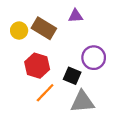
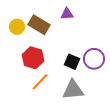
purple circle: (94, 58) -> (94, 59), moved
black square: (72, 76) -> (72, 62), moved

